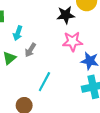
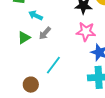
cyan arrow: (18, 33) -> (36, 15), turned 88

